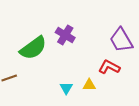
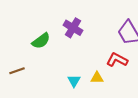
green semicircle: (33, 48) -> (41, 41), size x0.7

